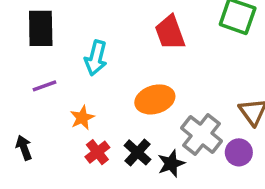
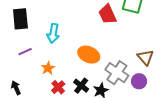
red trapezoid: (170, 33) -> (107, 14), moved
orange ellipse: (155, 99) -> (89, 55), turned 45

